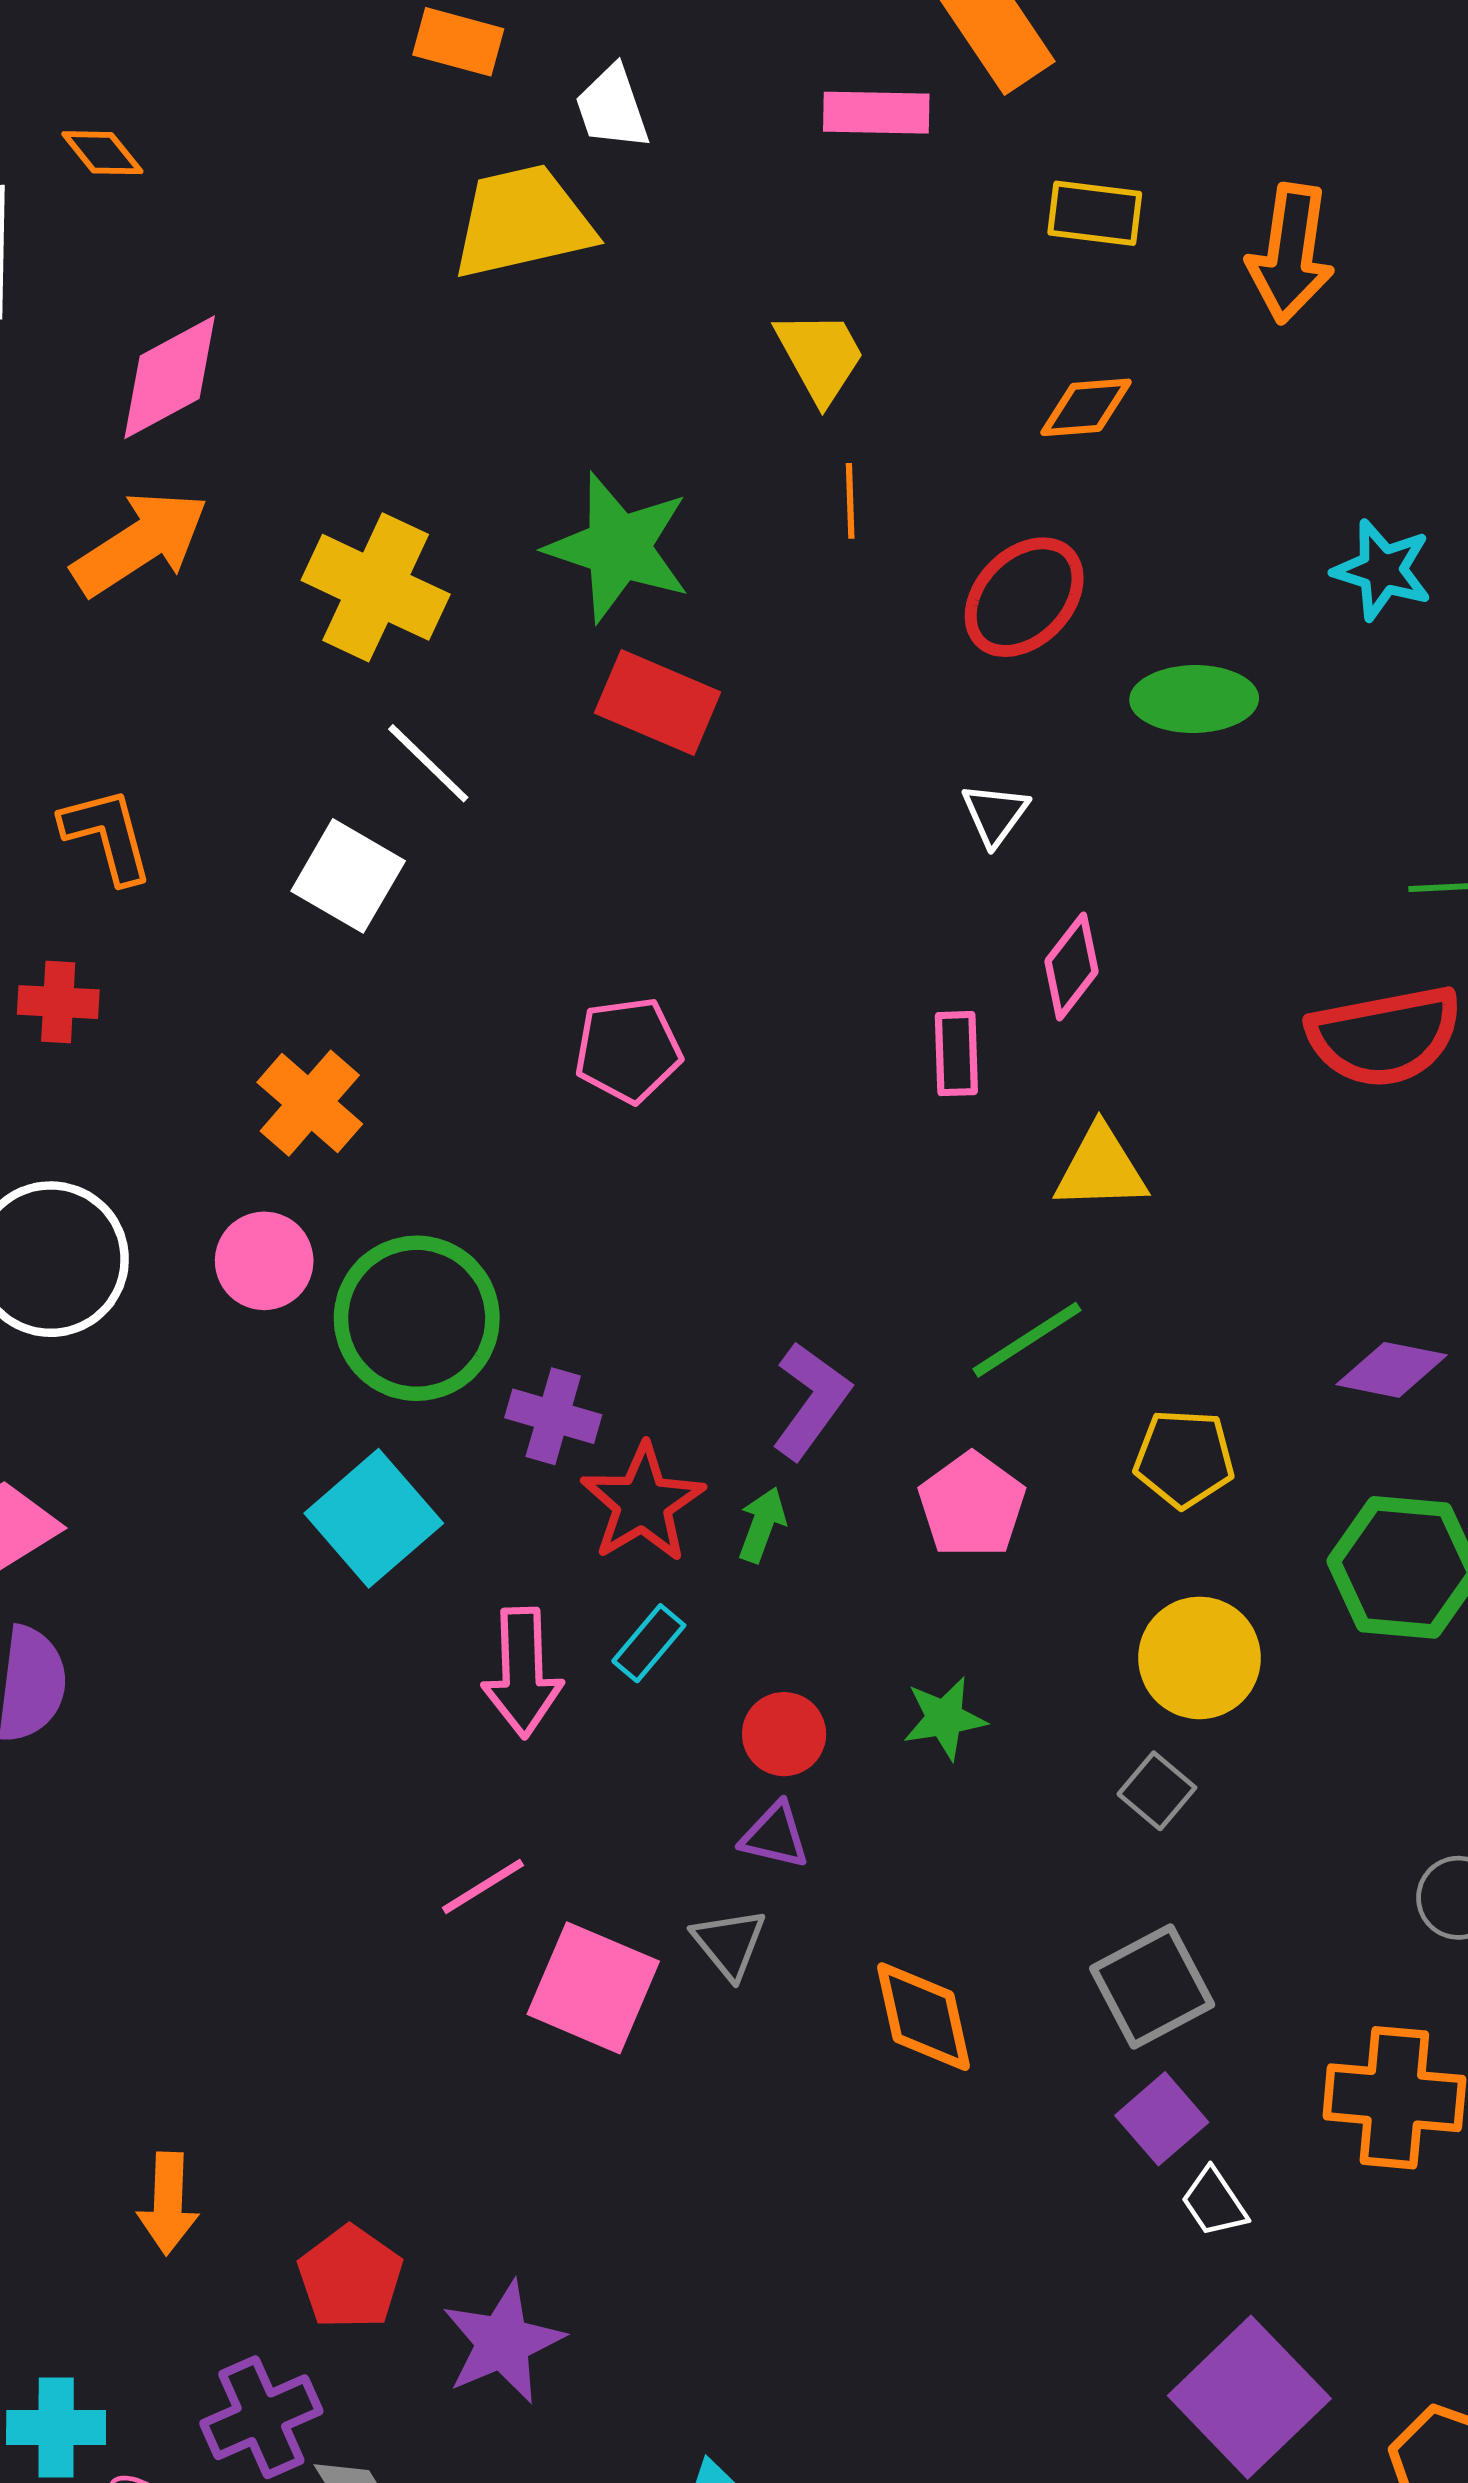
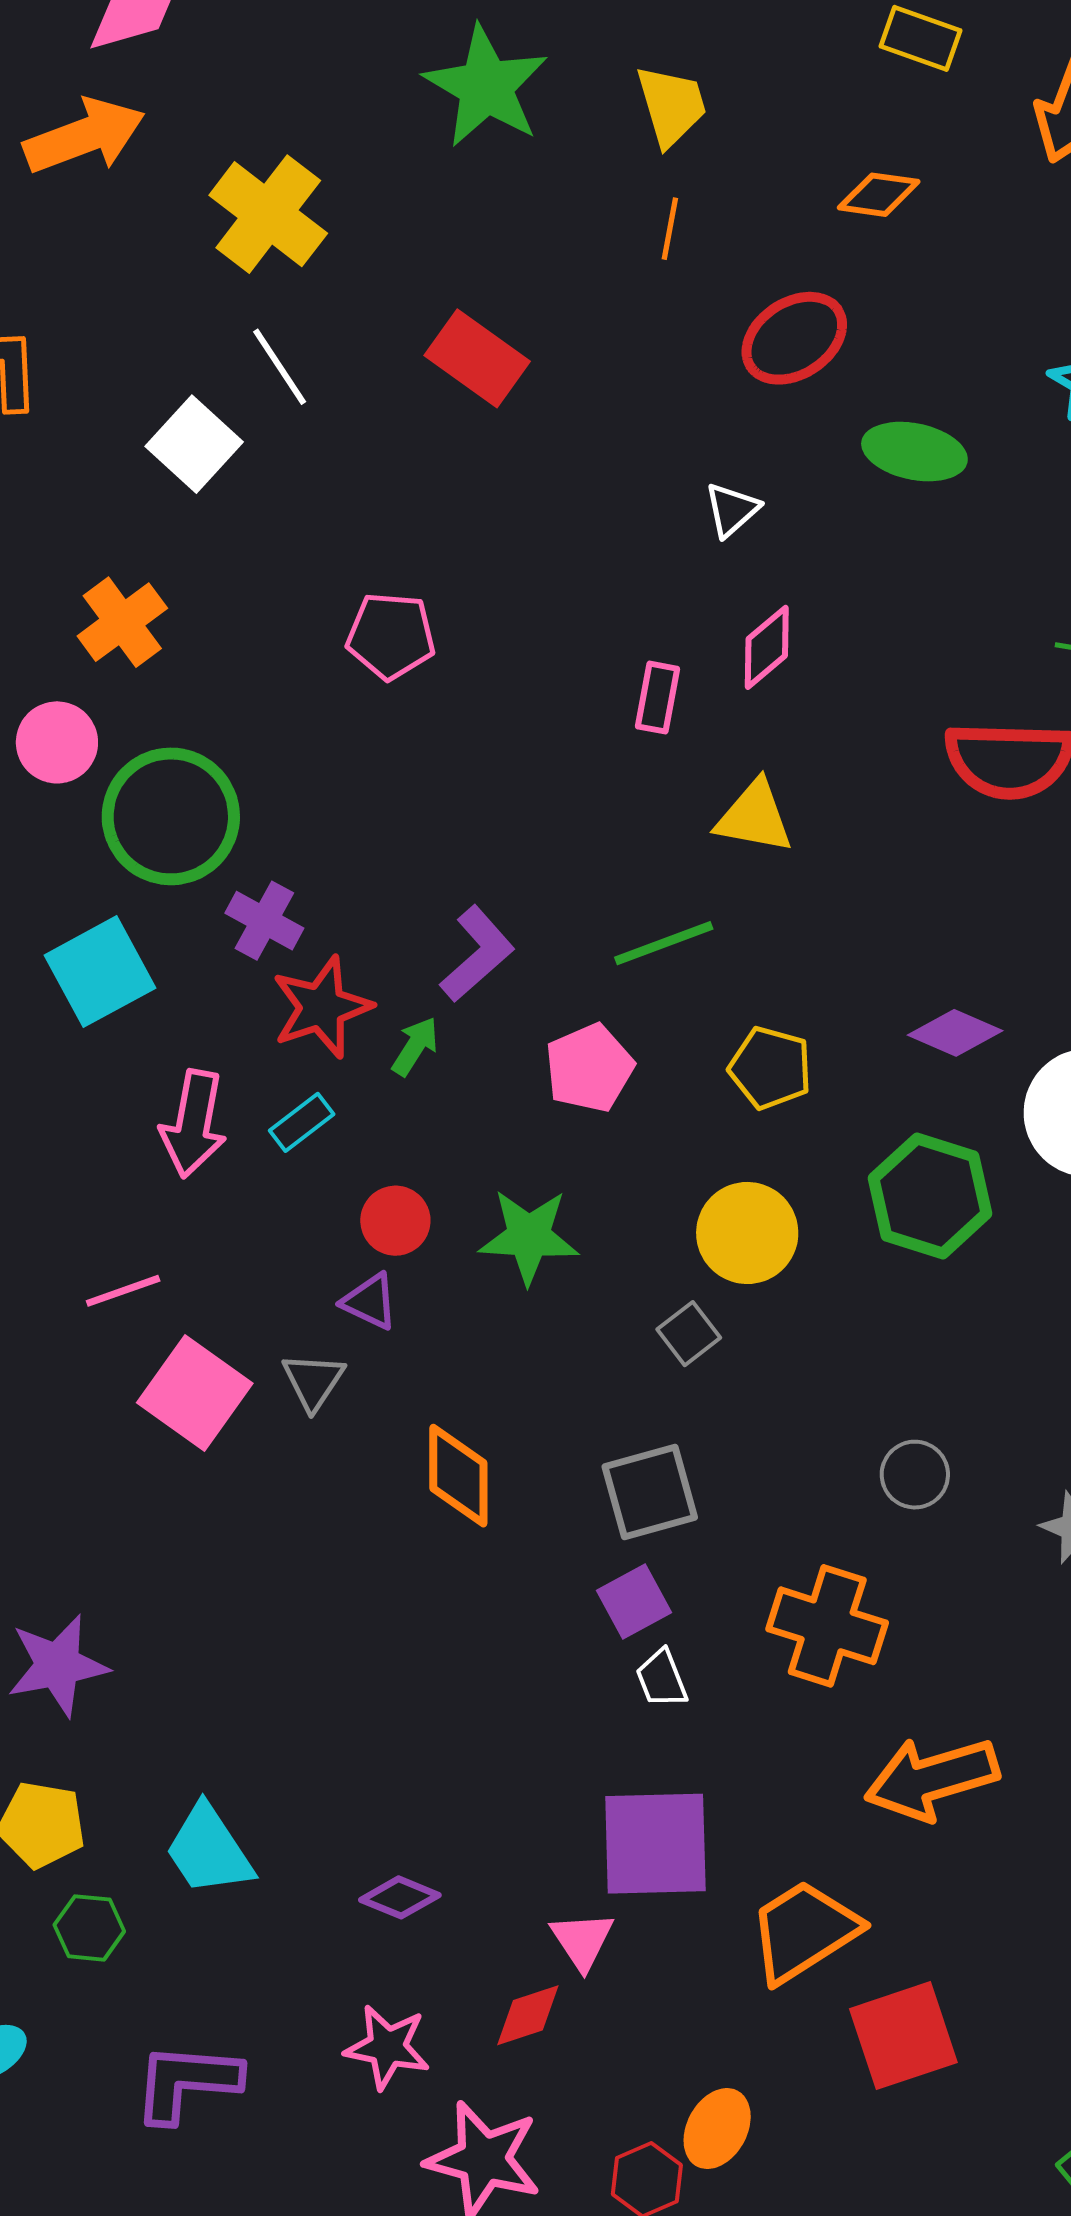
green star: (618, 547) -> (486, 87), moved
green star: (944, 1718) -> (529, 1236), size x1.4
purple square: (1249, 2397) -> (655, 1844), turned 30

